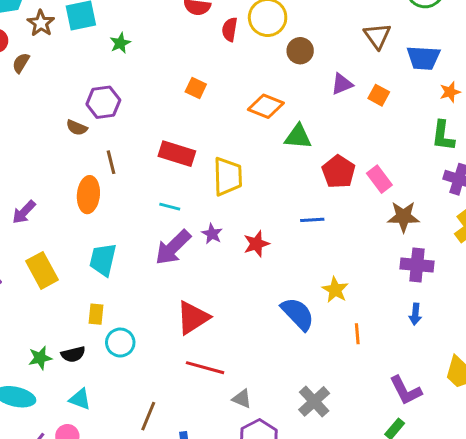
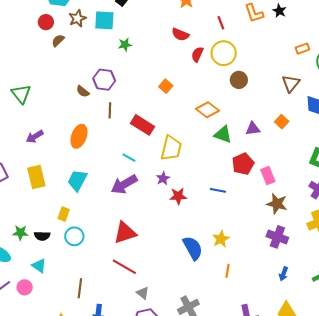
purple triangle: (342, 84) -> (253, 129), moved
brown line: (111, 162) -> (110, 110), moved
purple star: (212, 234) -> (163, 178), moved
blue arrow: (415, 314) -> (284, 274), moved
brown line: (148, 416) -> (80, 288), turned -30

